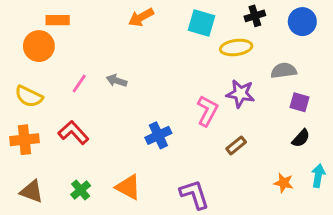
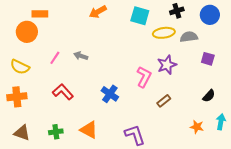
gray semicircle: (284, 71) -> (189, 37), moved
purple star: (240, 94) -> (167, 65), turned -30
purple square: (299, 102) -> (208, 59), moved
red L-shape: (73, 132) -> (63, 92), moved
blue cross: (158, 135) -> (110, 94), turned -30
green cross: (81, 190) -> (56, 132), turned 32

